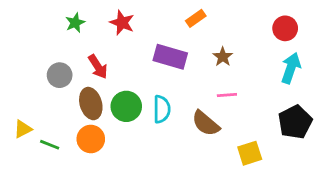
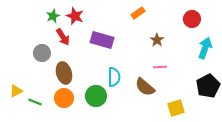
red star: (122, 23) -> (75, 16), moved
red circle: (285, 28) -> (192, 19), moved
purple rectangle: (170, 57) -> (102, 40), moved
red arrow: (98, 67) -> (63, 37), moved
green circle: (126, 106) -> (96, 96), moved

